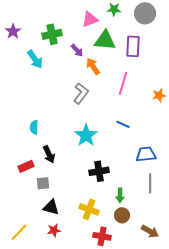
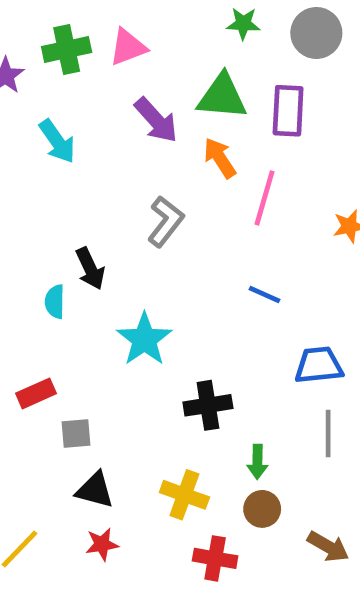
pink triangle: (90, 19) -> (128, 47), moved
green cross: (52, 34) -> (67, 49), moved
purple arrow: (77, 50) -> (156, 120), size x1.5
orange arrow: (93, 66) -> (220, 158), moved
cyan star: (86, 135) -> (144, 339), moved
black arrow: (49, 154) -> (90, 269), moved

